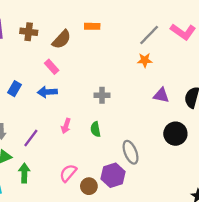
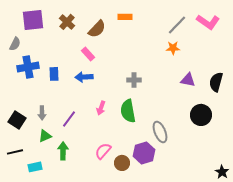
brown cross: (29, 32) -> (67, 22), turned 35
blue rectangle: (14, 89) -> (54, 74), turned -32
green semicircle: (95, 129) -> (128, 111), size x1.6

